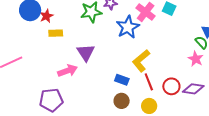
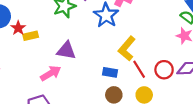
red star: (47, 16) -> (18, 28), moved
purple triangle: (86, 53) -> (66, 51), turned -36

